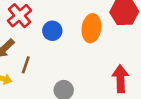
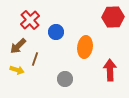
orange ellipse: (91, 28) -> (85, 47), moved

